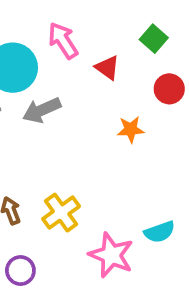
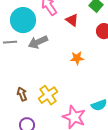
orange star: (131, 129) -> (77, 58), moved

